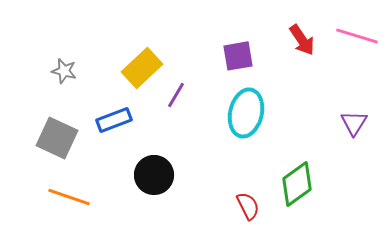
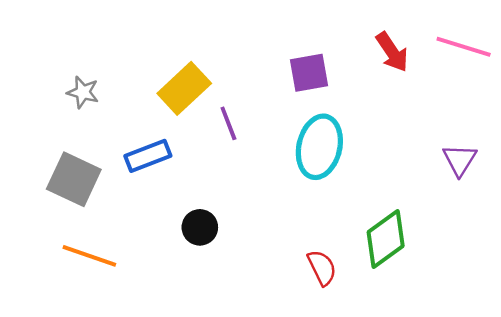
purple line: (176, 95) -> (228, 123), turned -52
black circle: (154, 175) -> (200, 227), size x0.7

